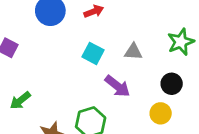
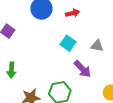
green arrow: (20, 101) -> (11, 70), turned -56

